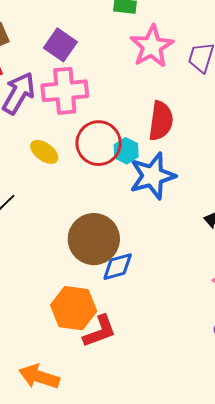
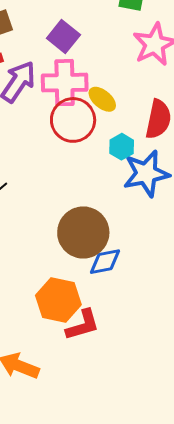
red circle: (99, 143) -> (73, 120), moved
yellow ellipse: (44, 152) -> (102, 99), moved

